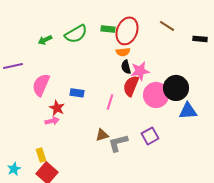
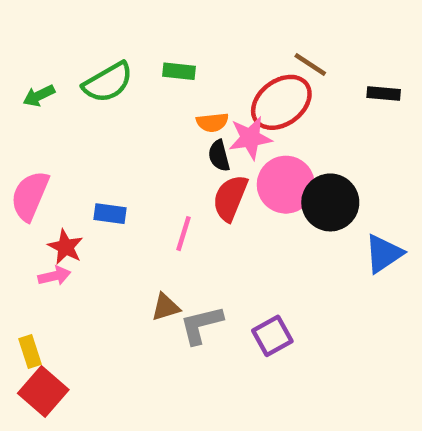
red ellipse: (127, 31) -> (281, 102), moved, turned 32
pink star: (140, 71) -> (250, 138), moved
pink circle: (156, 95) -> (286, 185), moved
blue triangle: (188, 111) -> (384, 254), moved, turned -30
purple square: (150, 136) -> (272, 336), moved

